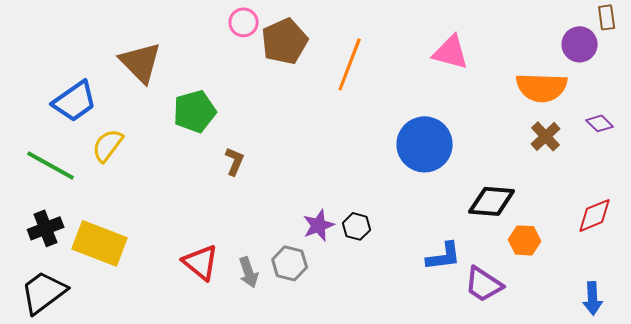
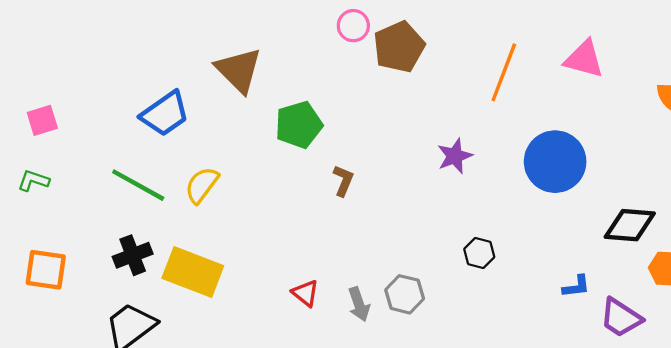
orange line: (350, 64) -> (504, 72), moved
yellow semicircle: (108, 145) -> (202, 185), moved
purple star: (319, 225) -> (455, 156), moved
blue L-shape: (444, 256) -> (576, 286), size x0.7
red triangle: (201, 262) -> (305, 293), size x0.7

